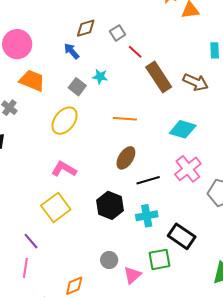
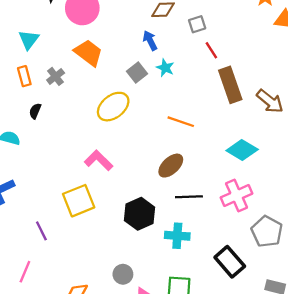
blue arrow: (72, 51) -> (150, 40), moved
black rectangle: (182, 236) -> (230, 262), moved
pink line: (25, 268) -> (25, 272), moved

